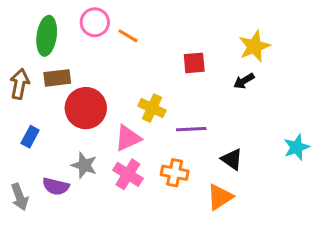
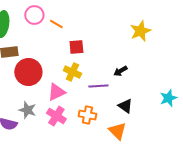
red square: (194, 63) -> (76, 47), moved
black arrow: (244, 81) -> (120, 71), moved
orange triangle: (220, 197) -> (117, 131), turned -42

